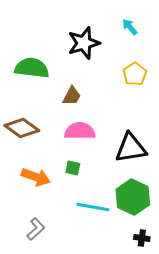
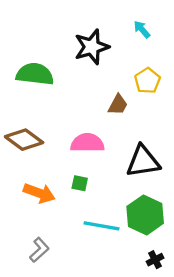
brown trapezoid: (72, 96) -> (118, 105), moved
black cross: (142, 238) -> (155, 260), turned -35

